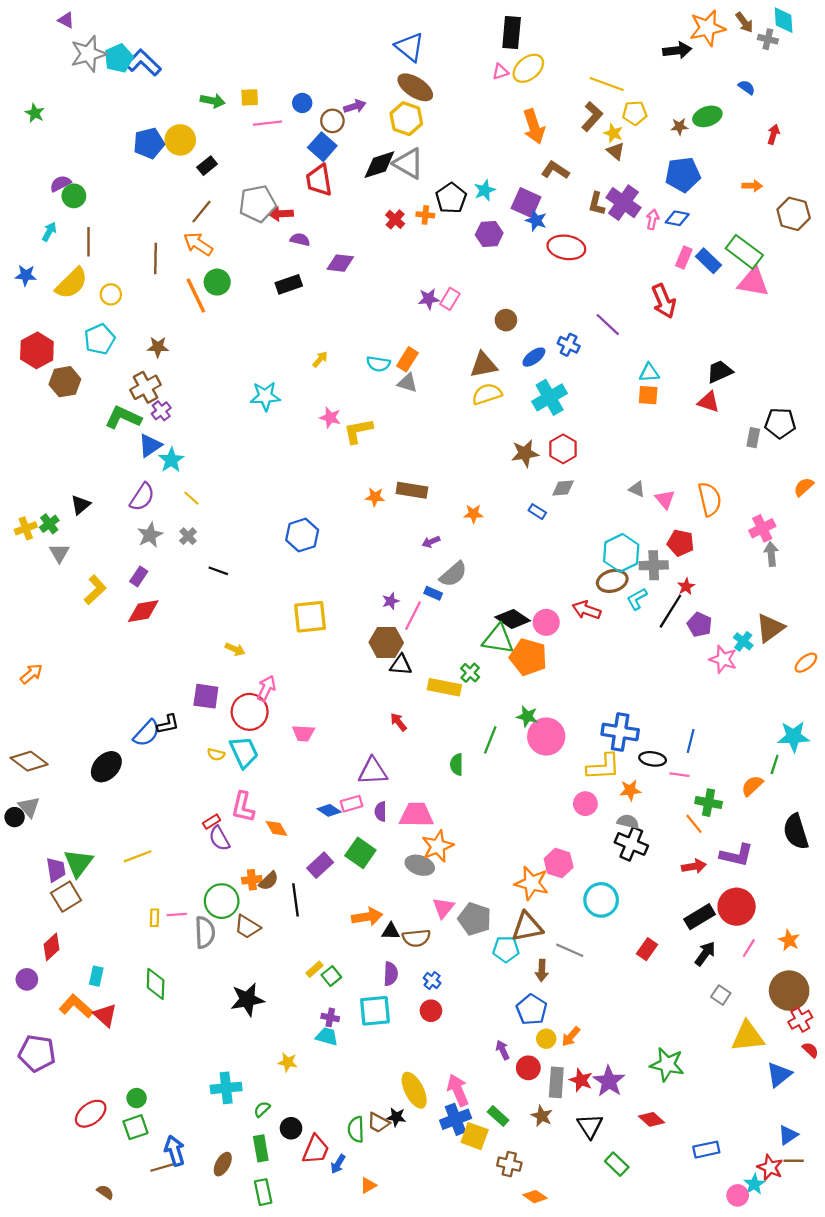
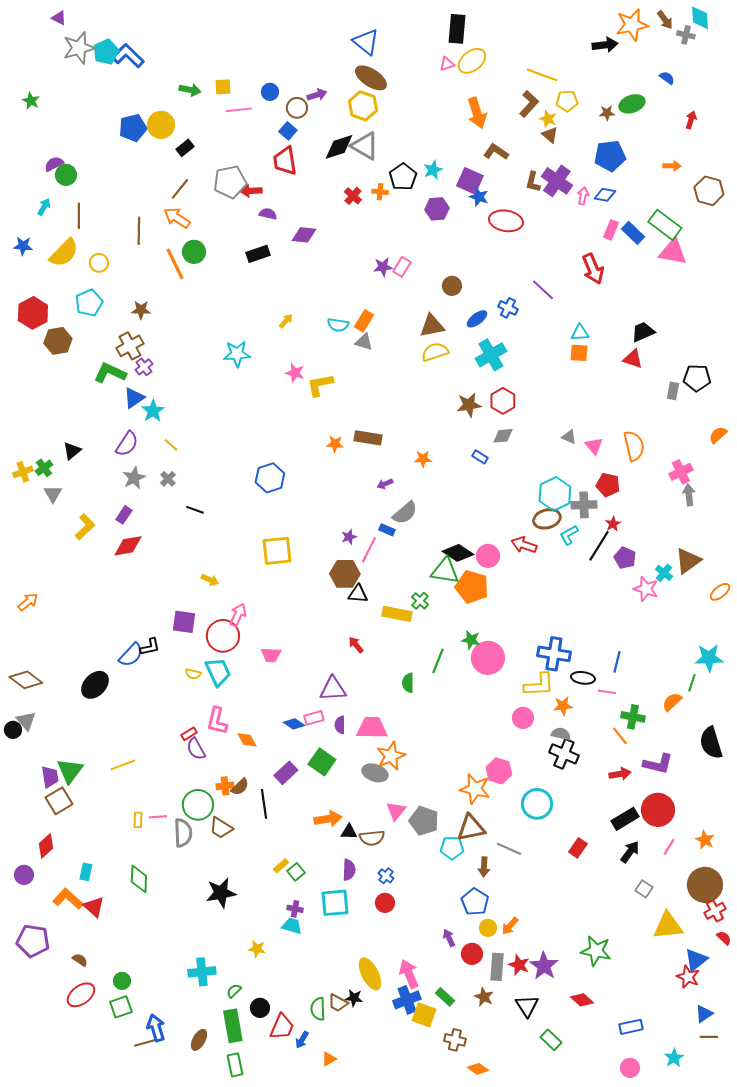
blue square: (322, 147) -> (288, 131), size x0.7
green rectangle: (261, 1148) -> (233, 1026), size x1.4
red star: (770, 1167) -> (688, 977), moved
brown semicircle: (105, 1192) -> (80, 960), moved
pink circle: (738, 1195) -> (630, 1068), moved

